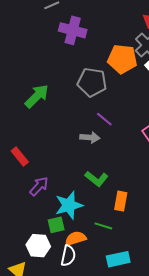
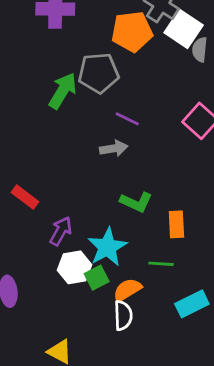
green arrow: (37, 96) -> (63, 91), moved
white hexagon: (38, 246) -> (75, 267), moved

